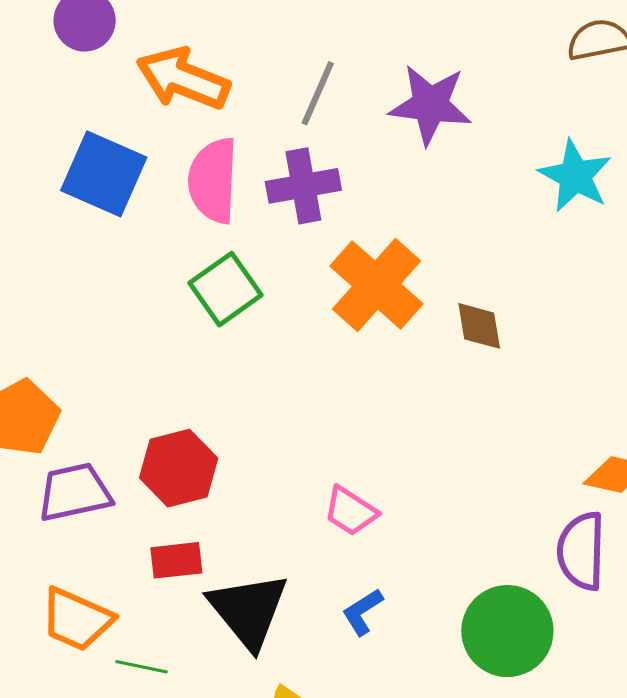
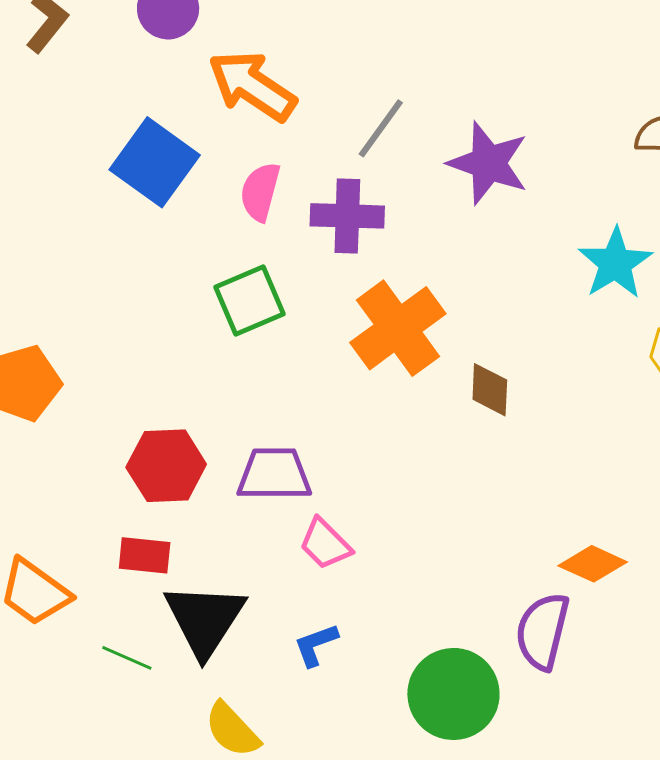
pink semicircle: (213, 180) -> (260, 192), size x0.7
purple trapezoid: (75, 492) -> (274, 474), moved
green line: (142, 667) -> (127, 658), moved

